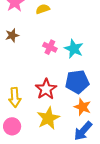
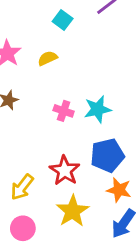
cyan star: (74, 49) -> (98, 109), turned -30
yellow arrow: (15, 97) -> (22, 187), turned 48

